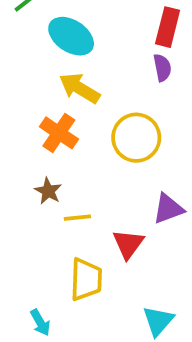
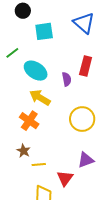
purple semicircle: (162, 68) -> (67, 79), moved
yellow circle: (136, 138) -> (82, 119), moved

